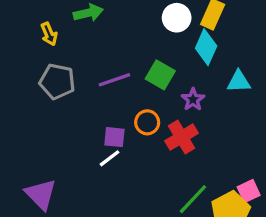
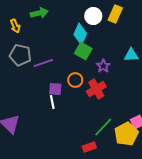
cyan diamond: (206, 47) -> (80, 34), moved
purple line: (114, 80) -> (43, 63), moved
white line: (110, 158) -> (52, 102), turned -64

